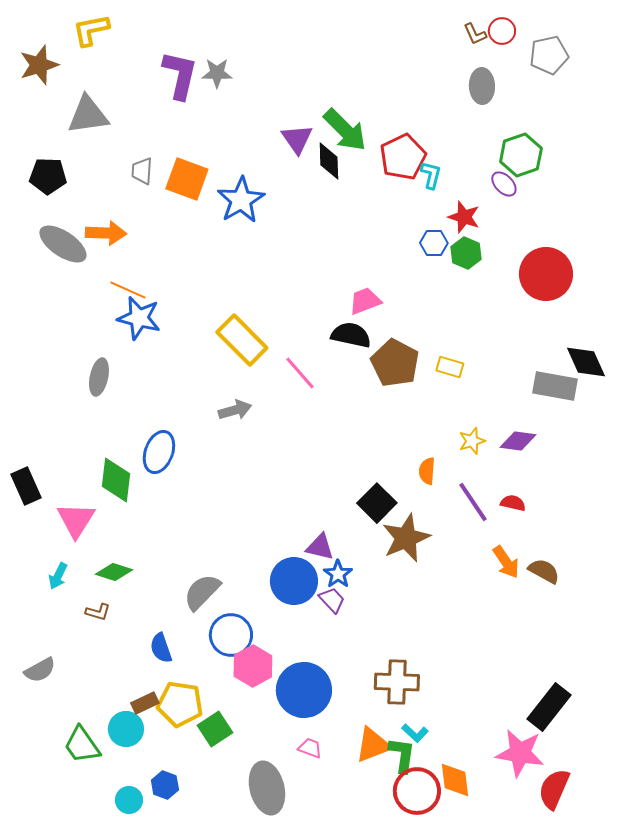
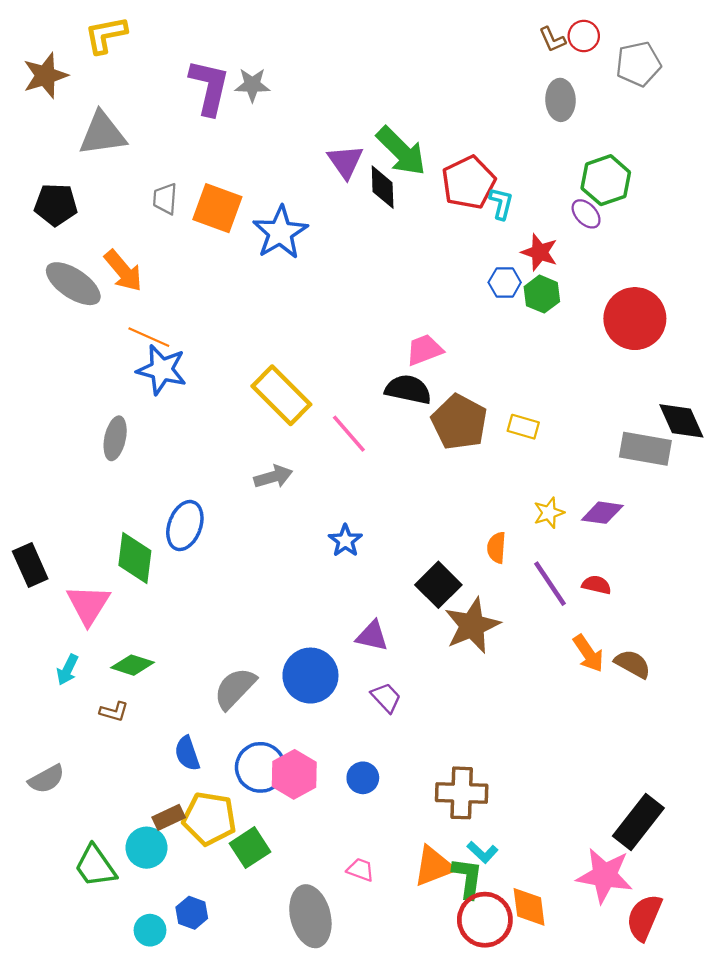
orange arrow: (106, 233) -> (123, 271), turned 48
blue star: (338, 574) -> (345, 541), moved
blue circle: (294, 581) -> (310, 676), moved
blue circle: (231, 635) -> (260, 767), moved
blue circle: (304, 690) -> (363, 778), moved, size x0.5

